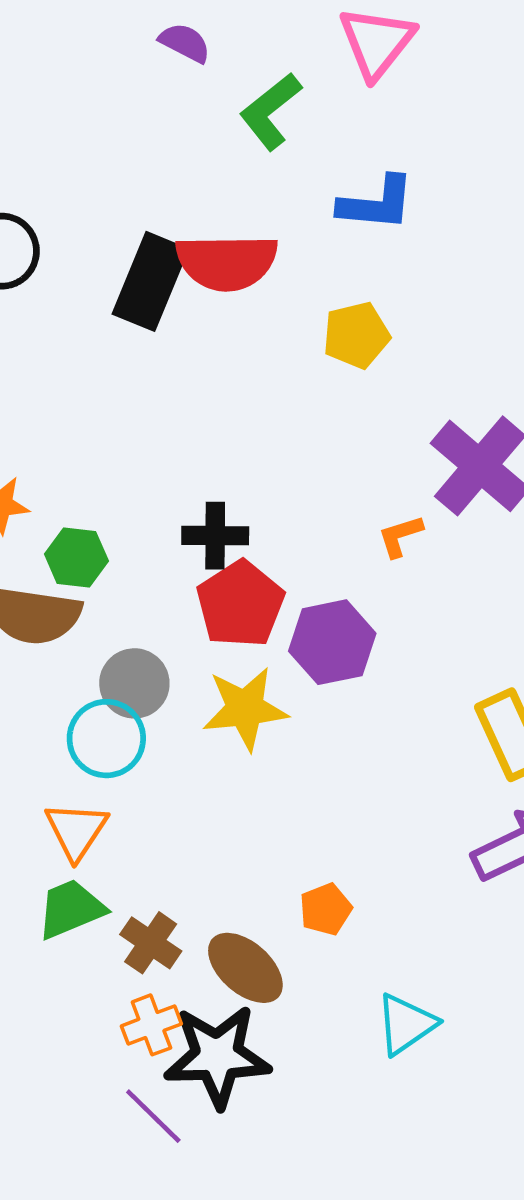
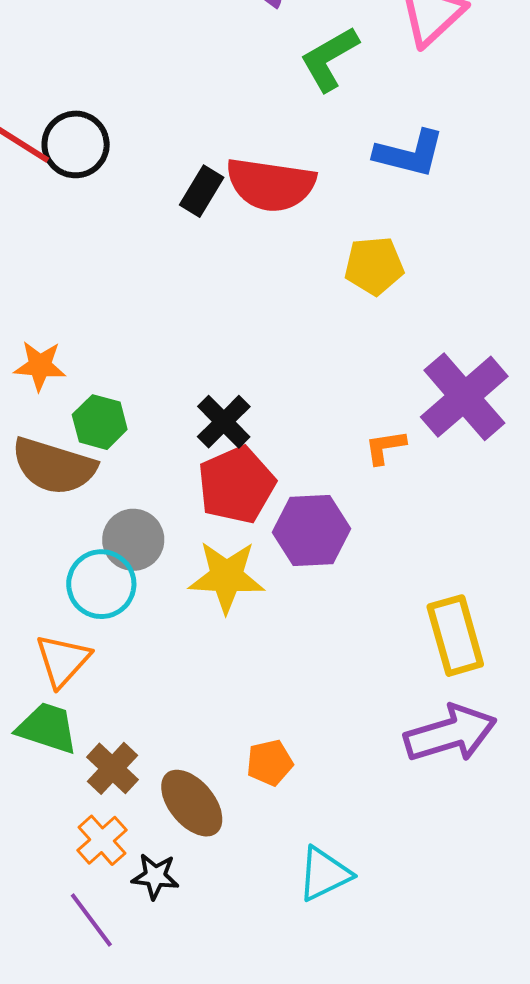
black rectangle: (150, 281) -> (202, 191), size x0.6
black cross: (215, 536) -> (224, 422), turned 36
green trapezoid: (71, 909) -> (47, 728), turned 32
orange cross: (151, 1025) -> (102, 840), turned -30
black star: (217, 1056) -> (155, 876), size x0.5

